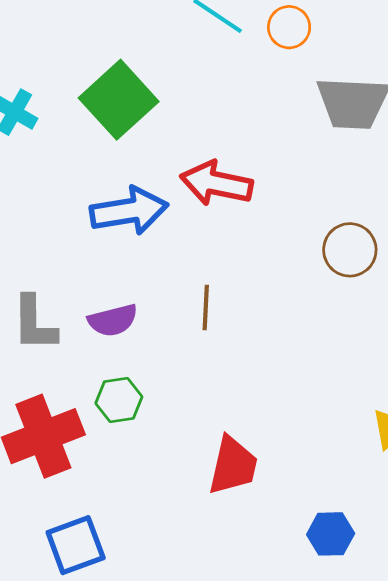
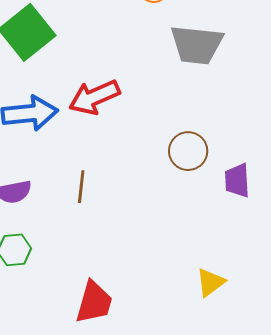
red arrow: (216, 183) -> (94, 97), turned -39

